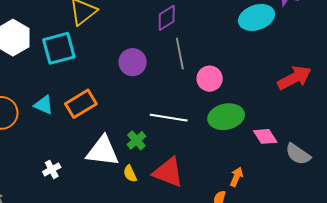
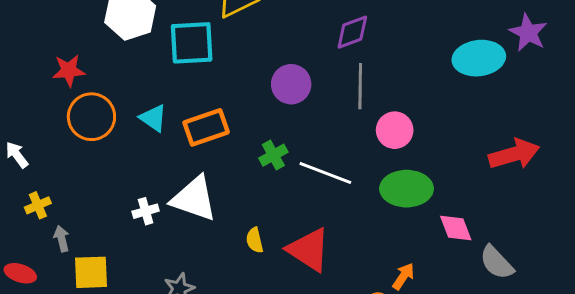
green cross: (136, 140) -> (273, 155), moved
white triangle: (103, 151) -> (194, 199), moved

